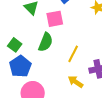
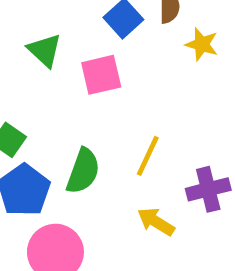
green semicircle: (46, 42) -> (83, 171), moved

